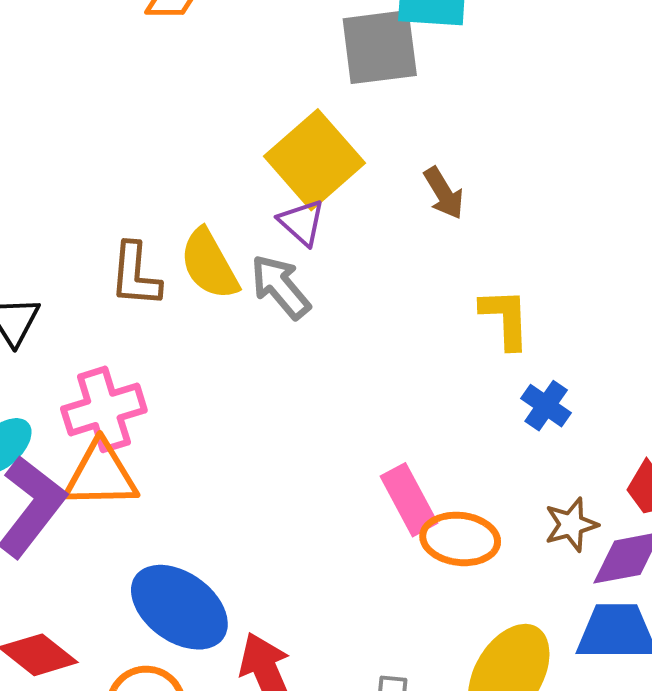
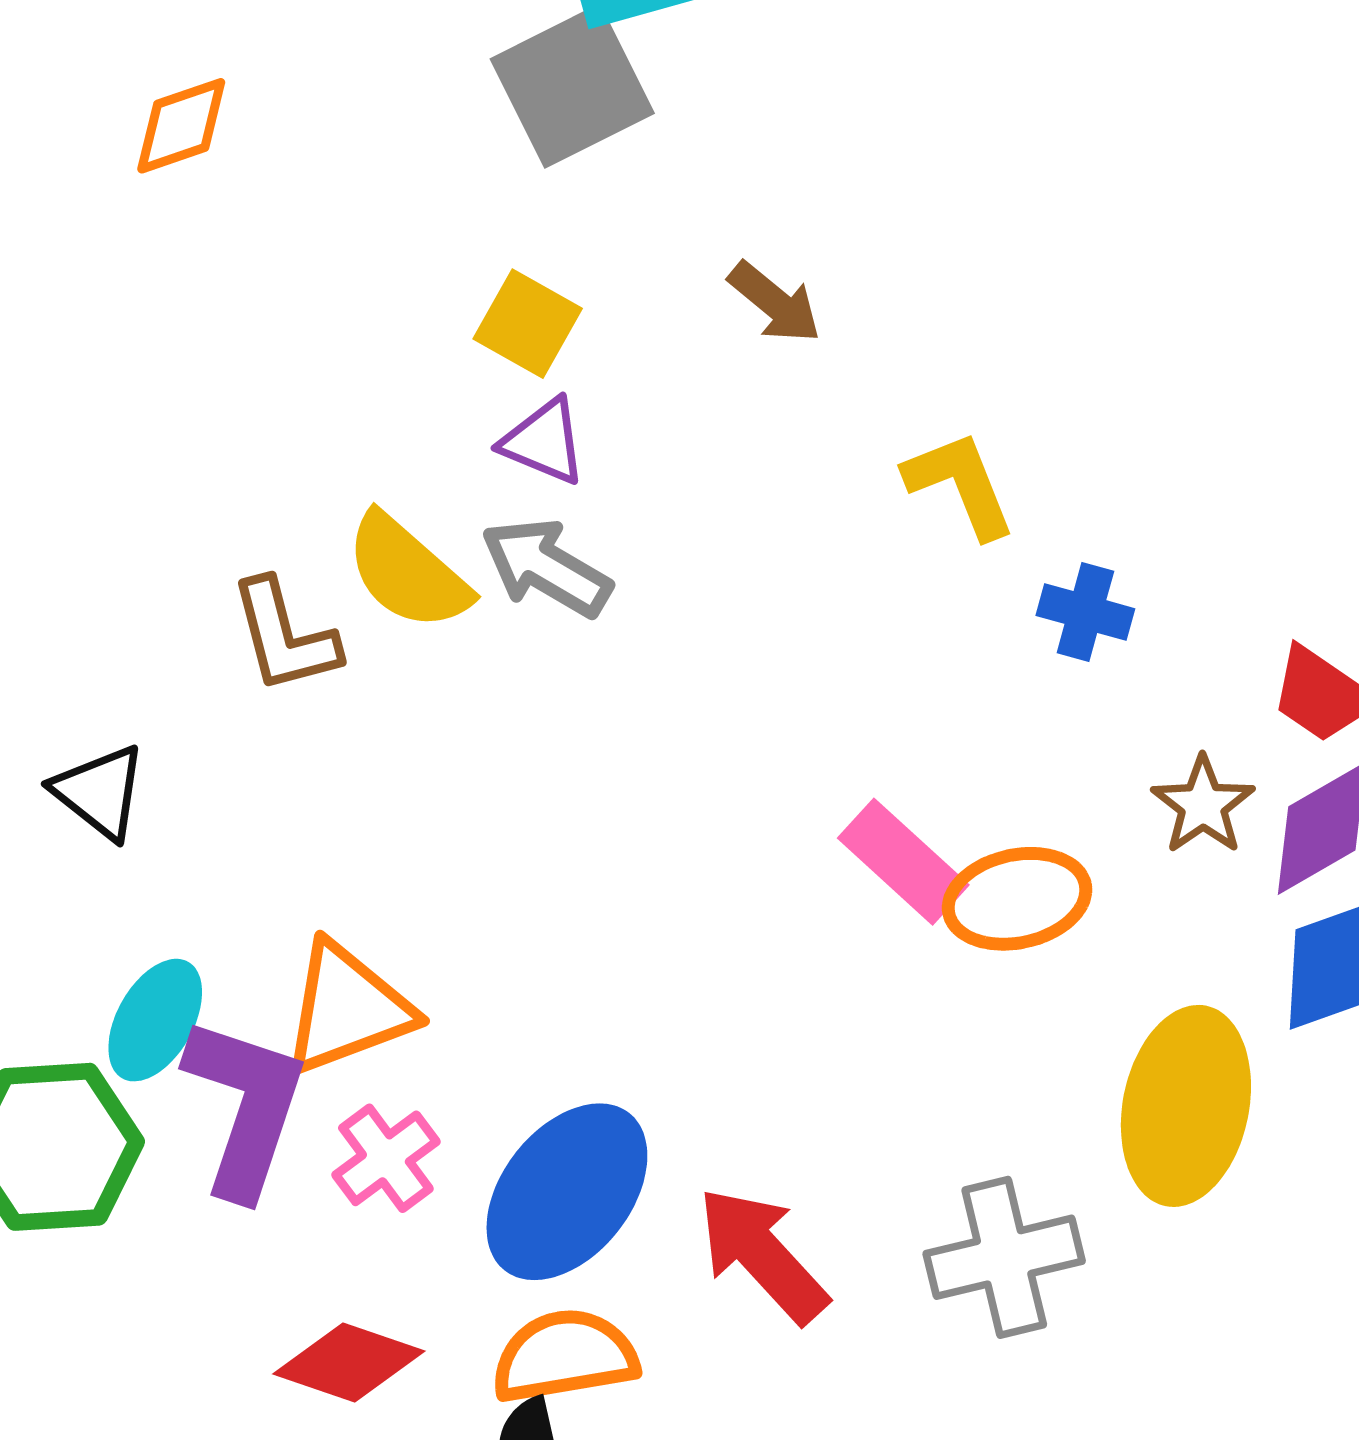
yellow square: (315, 160) -> (528, 324), size x0.6
pink cross: (104, 409) -> (386, 1158), moved, size x0.7
blue ellipse: (179, 607) -> (567, 1192), turned -68

